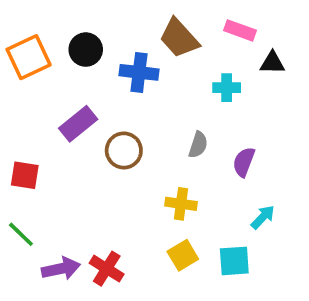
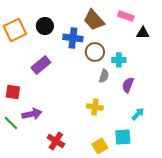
cyan cross: (227, 88) -> (119, 60), moved
brown circle: (124, 150) -> (95, 52), moved
yellow square: (183, 255) -> (100, 146), moved
purple arrow: (61, 269) -> (32, 114), moved

